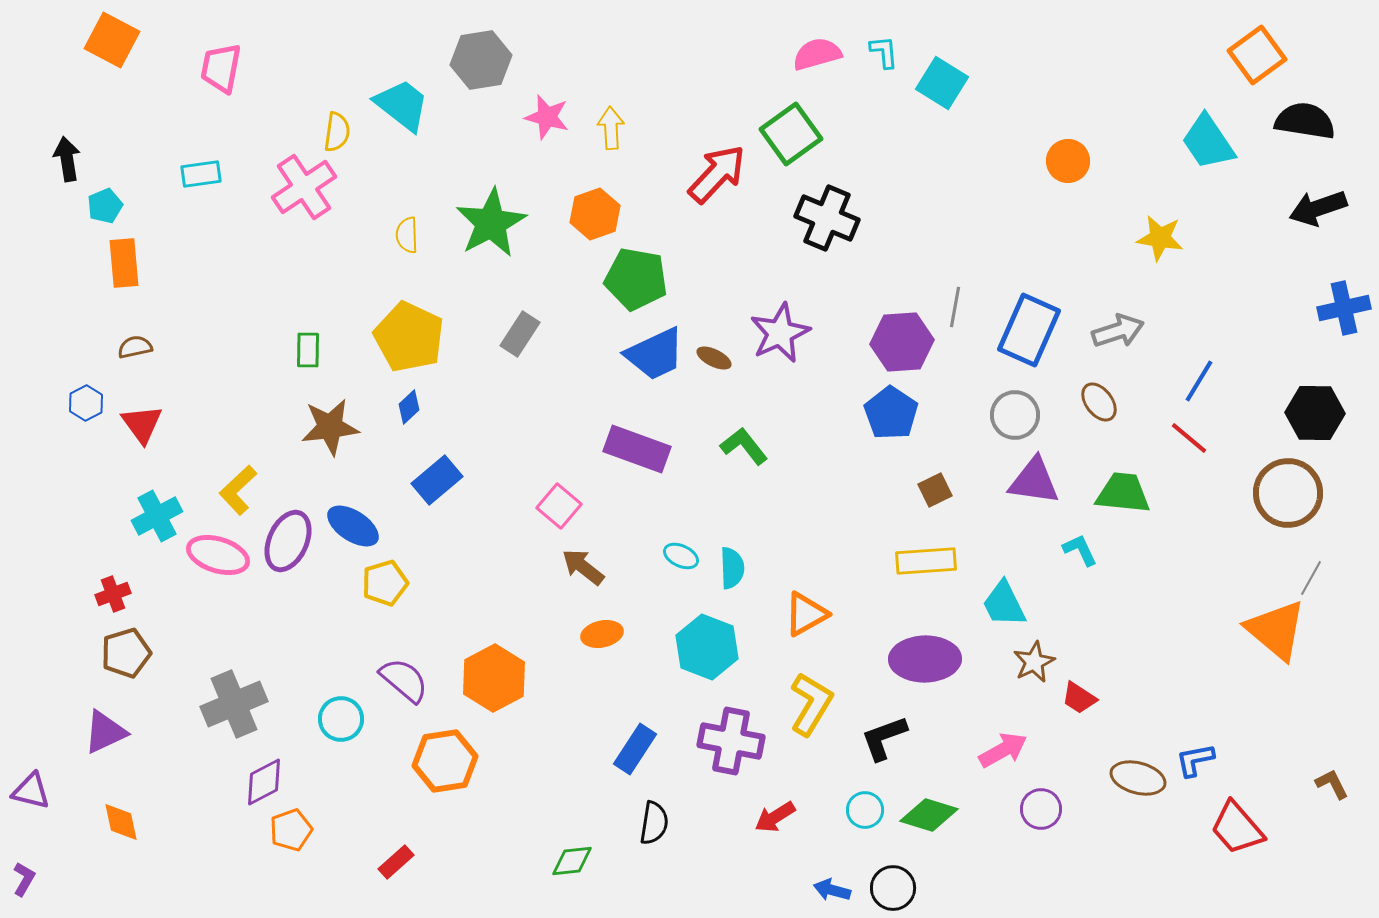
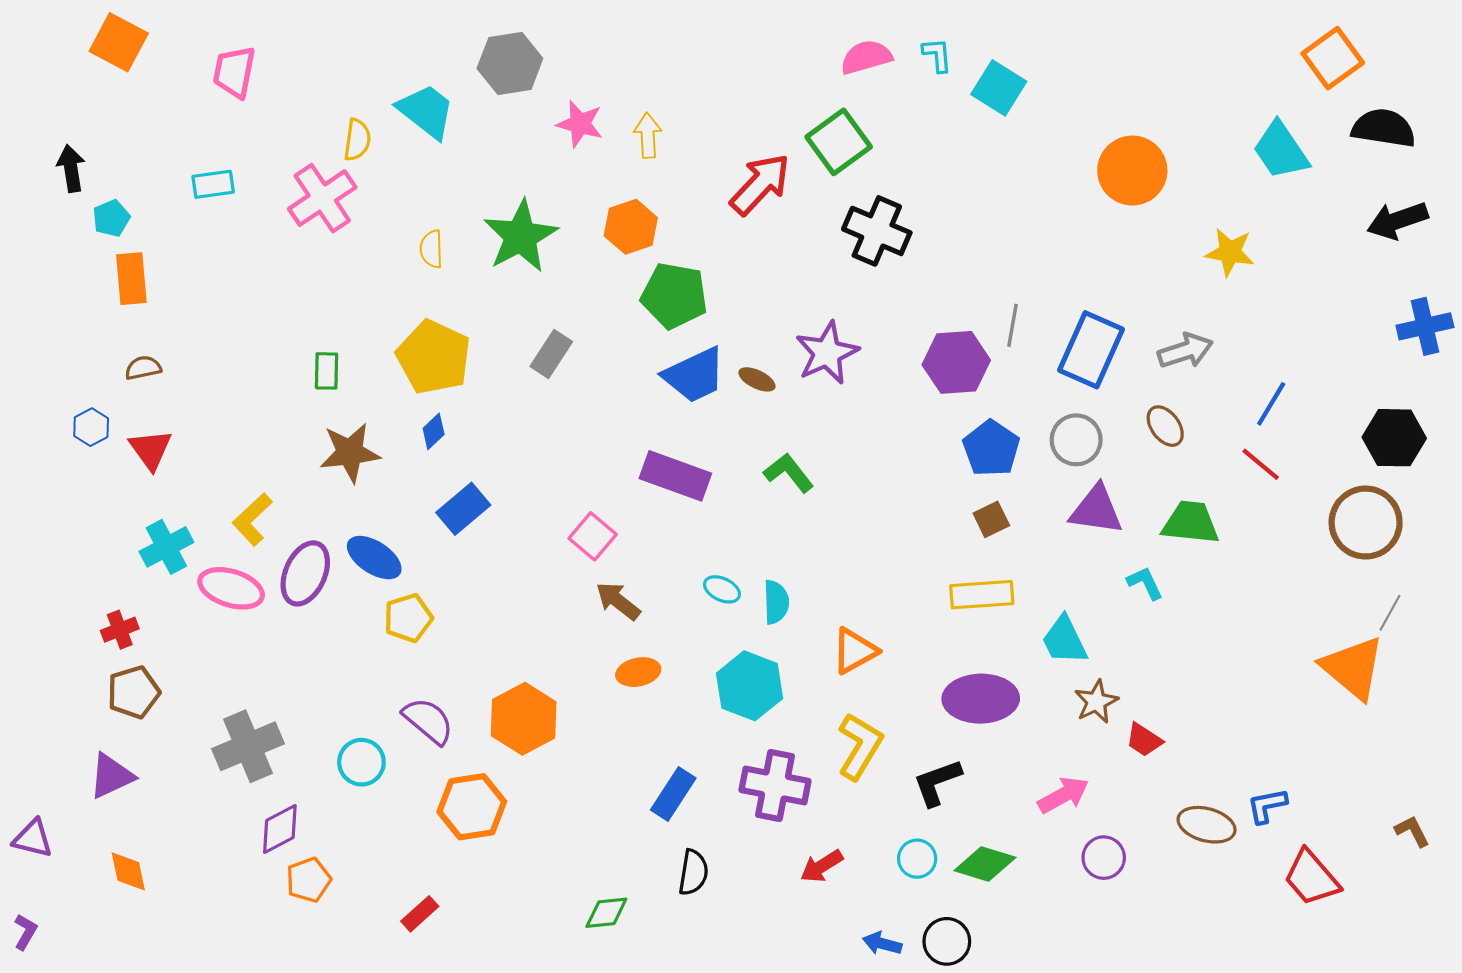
orange circle: (1068, 161) -> (1132, 171), size x1.5
blue pentagon: (891, 413) -> (991, 448), moved

